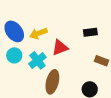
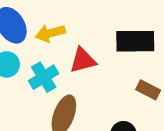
black rectangle: (90, 32) -> (135, 41), size x1.6

